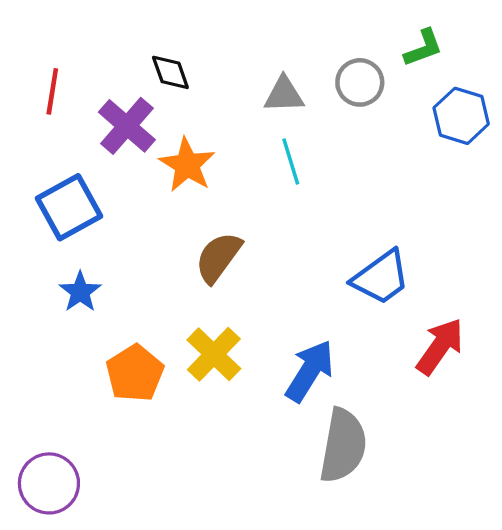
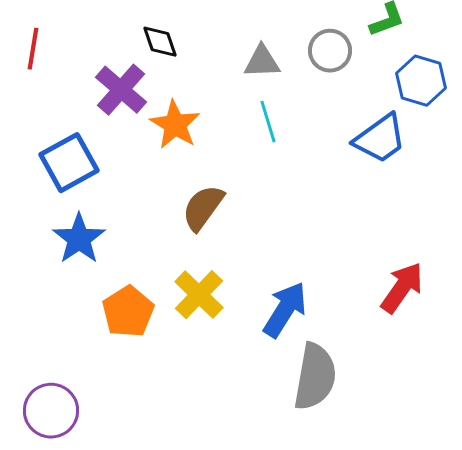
red line: (52, 91) -> (33, 49), moved
blue trapezoid: (381, 277) -> (380, 139), moved
blue star: (80, 292) -> (79, 239), size x1.4

